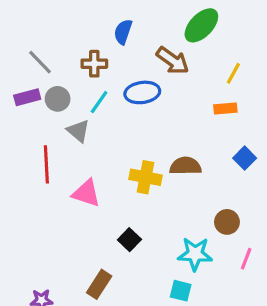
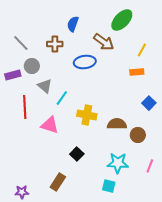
purple rectangle: (27, 97) -> (13, 75), moved
cyan line: (99, 102) -> (62, 98), moved
brown semicircle: (185, 166) -> (117, 124), moved
brown circle: (227, 222) -> (138, 135), moved

